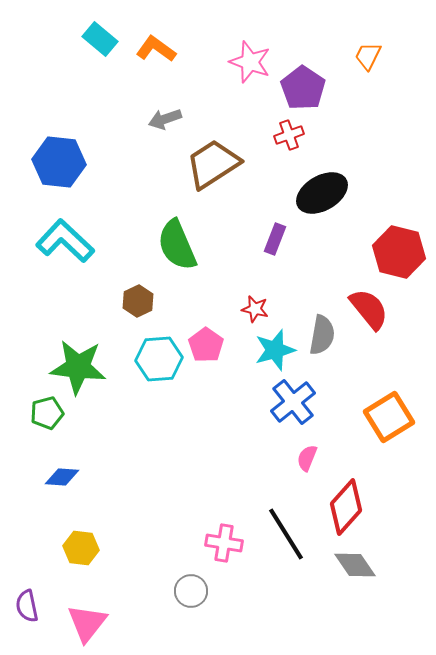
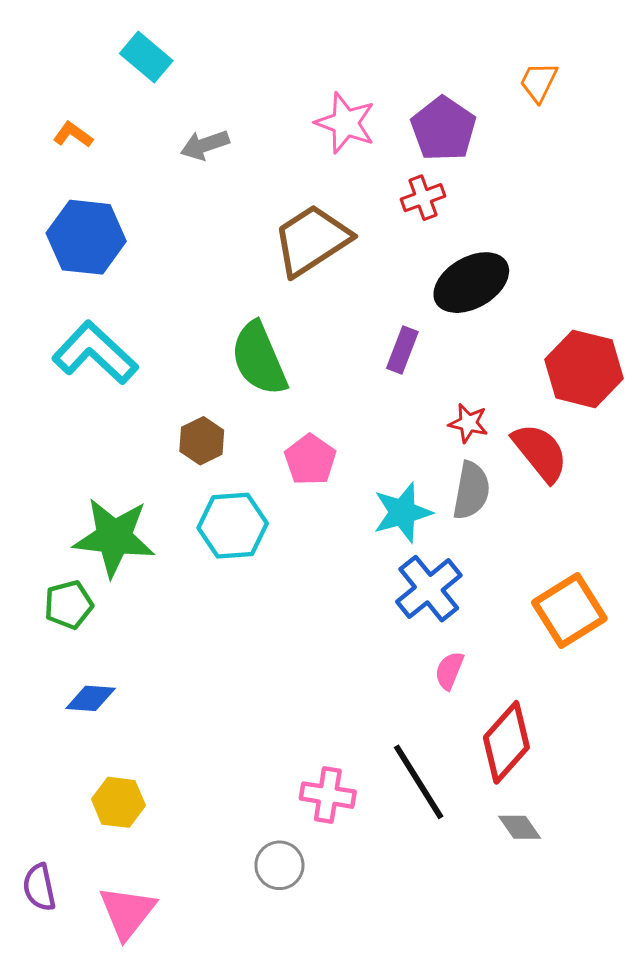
orange L-shape: (156, 49) -> (73, 135), moved, size x0.7
pink star: (250, 62) -> (345, 123), moved
gray arrow: (165, 119) -> (205, 145), moved
red star: (255, 309) -> (468, 423), moved
pink pentagon: (206, 345) -> (310, 460), moved
gray diamond: (355, 565) -> (520, 827), size x0.7

